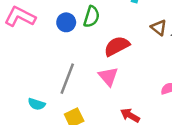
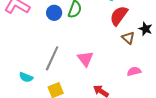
brown triangle: (159, 28) -> (128, 38), moved
red semicircle: (117, 46) -> (119, 16), moved, turned -30

